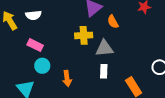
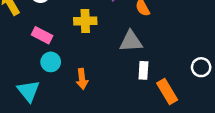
yellow cross: (84, 35) -> (85, 21), moved
white rectangle: (104, 71) -> (143, 70), moved

